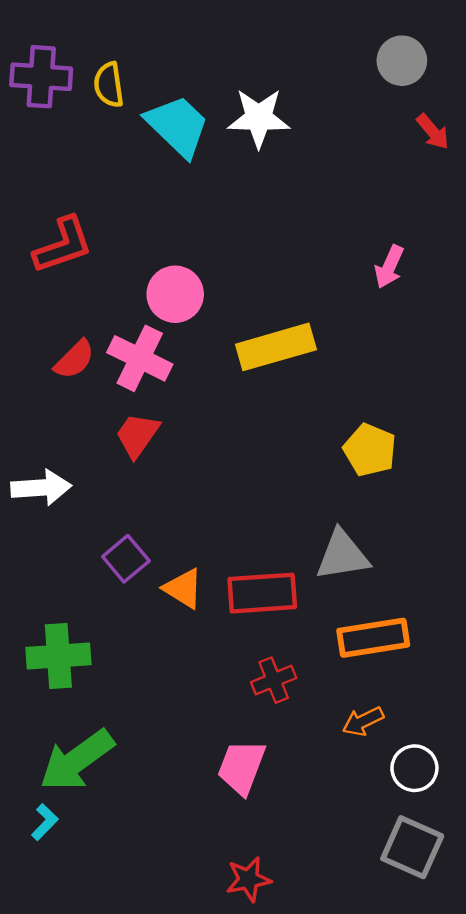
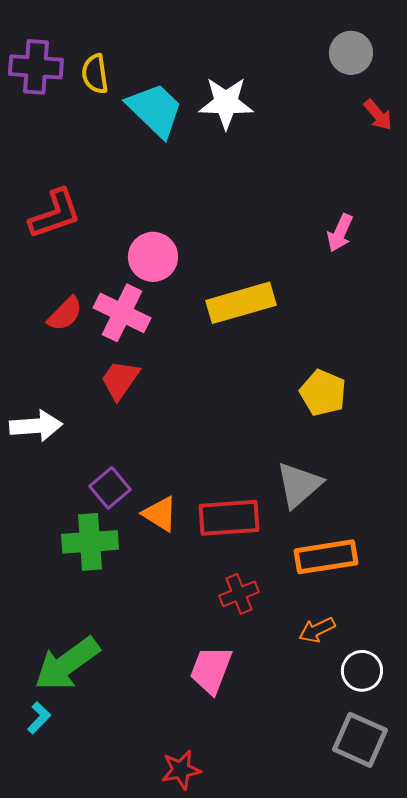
gray triangle: (342, 555) -> (299, 485), turned -32
green cross: (58, 656) -> (90, 542), moved
red star: (248, 879) -> (181, 770), moved

